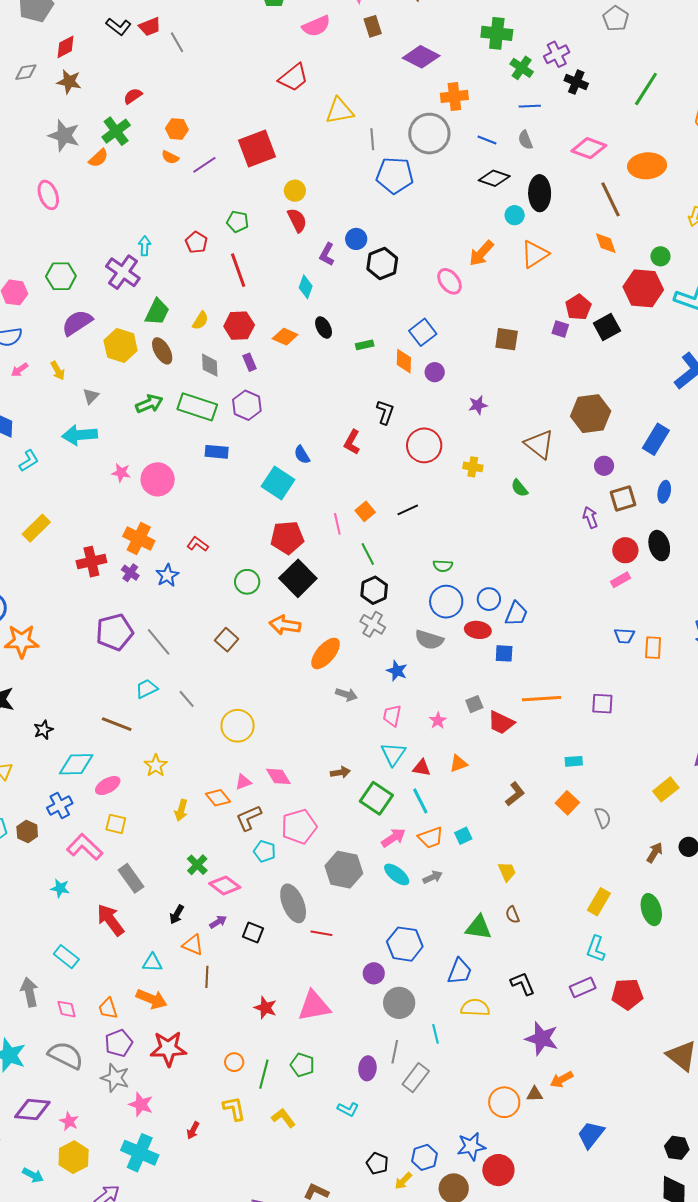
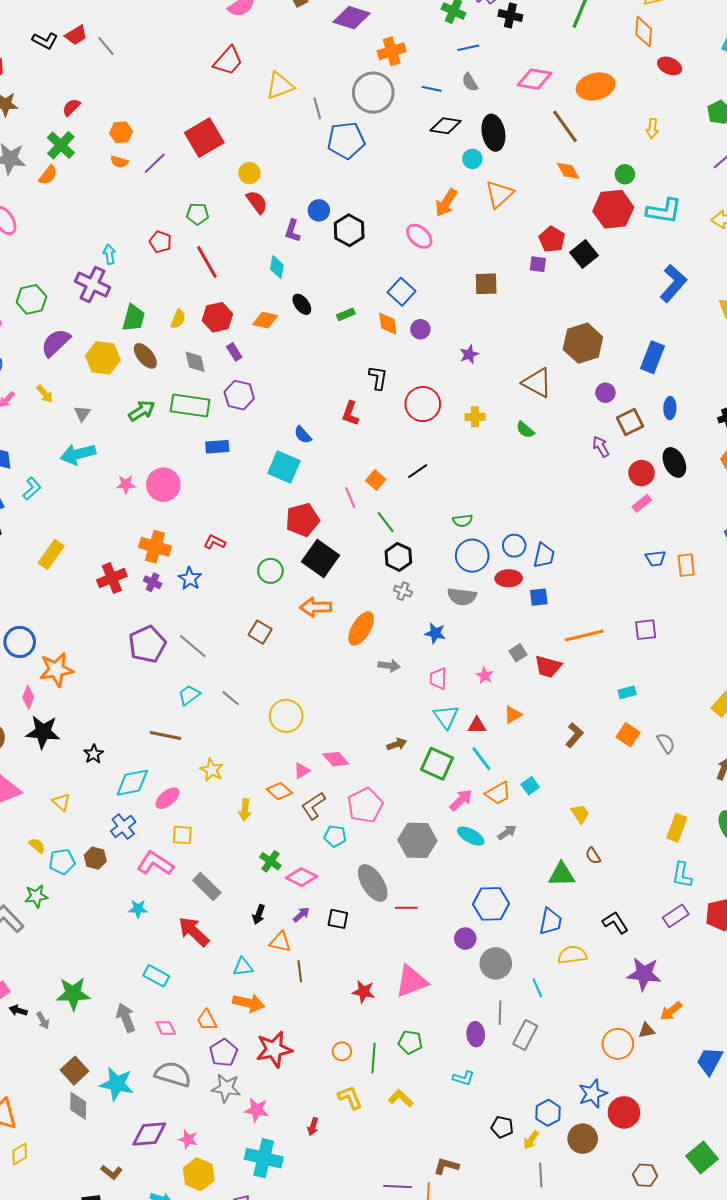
gray cross: (373, 624) -> (403, 591), size x0.7

